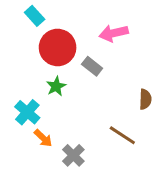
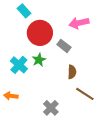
brown semicircle: (145, 99) -> (72, 72), moved
cyan cross: (27, 112) -> (19, 65), moved
orange arrow: (43, 138) -> (11, 96), moved, turned 144

